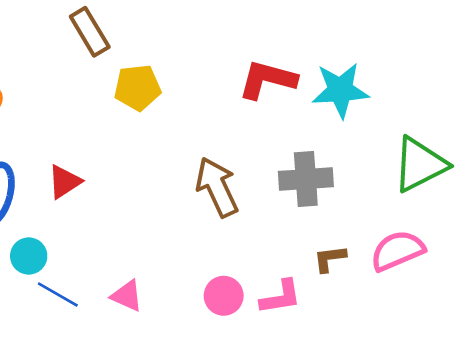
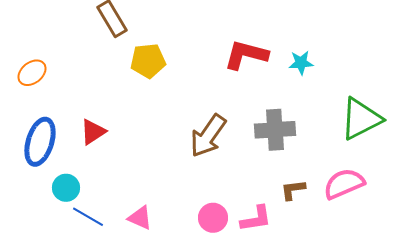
cyan star: (340, 90) -> (301, 63), size x0.6
brown arrow: (217, 187) -> (208, 136), turned -120

